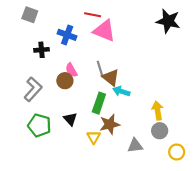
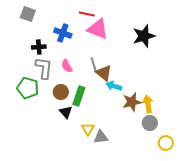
black star: (168, 21) -> (144, 36), moved, turned -30
brown circle: (65, 81) -> (61, 92), moved
gray L-shape: (33, 89) -> (44, 68), moved, turned -35
green rectangle: (99, 103) -> (79, 96), moved
brown star: (110, 124) -> (132, 102), moved
green pentagon: (39, 125) -> (28, 88), moved
gray triangle: (135, 146) -> (101, 137), moved

